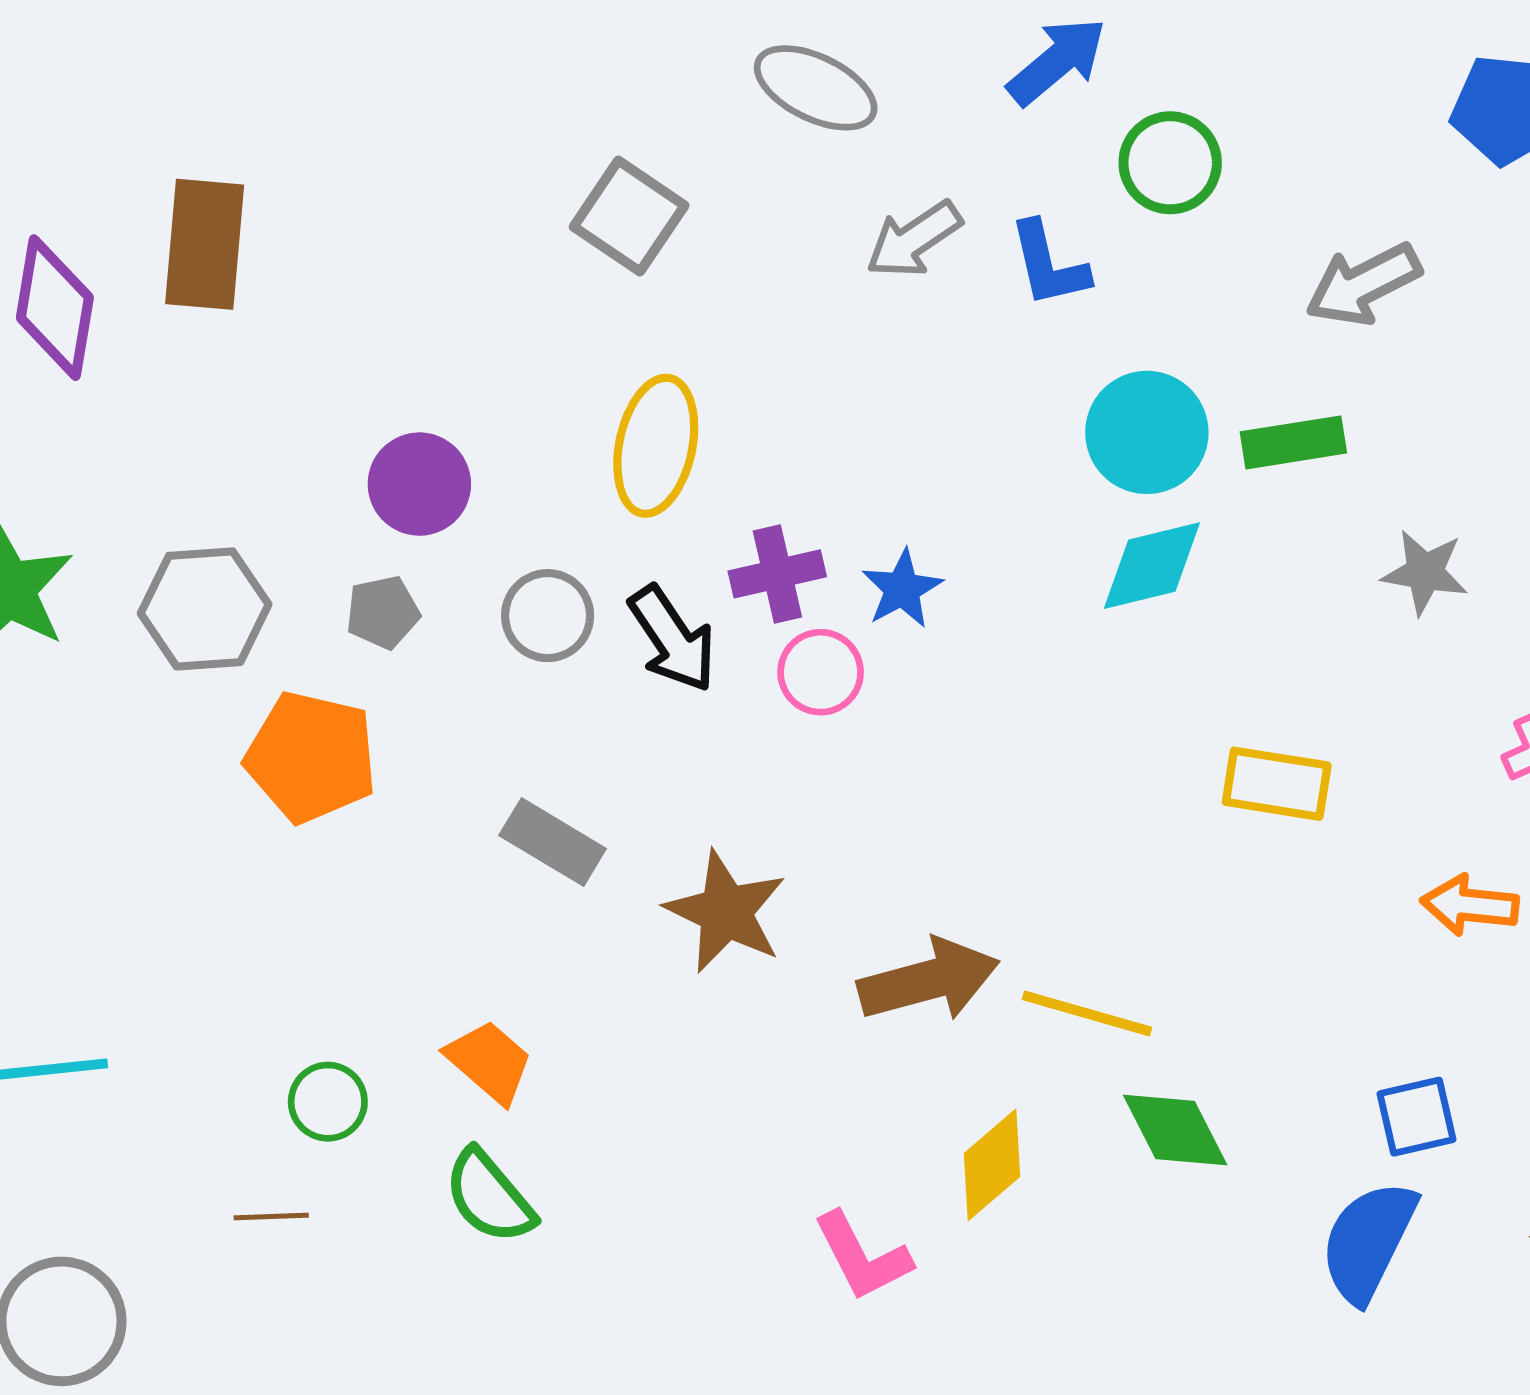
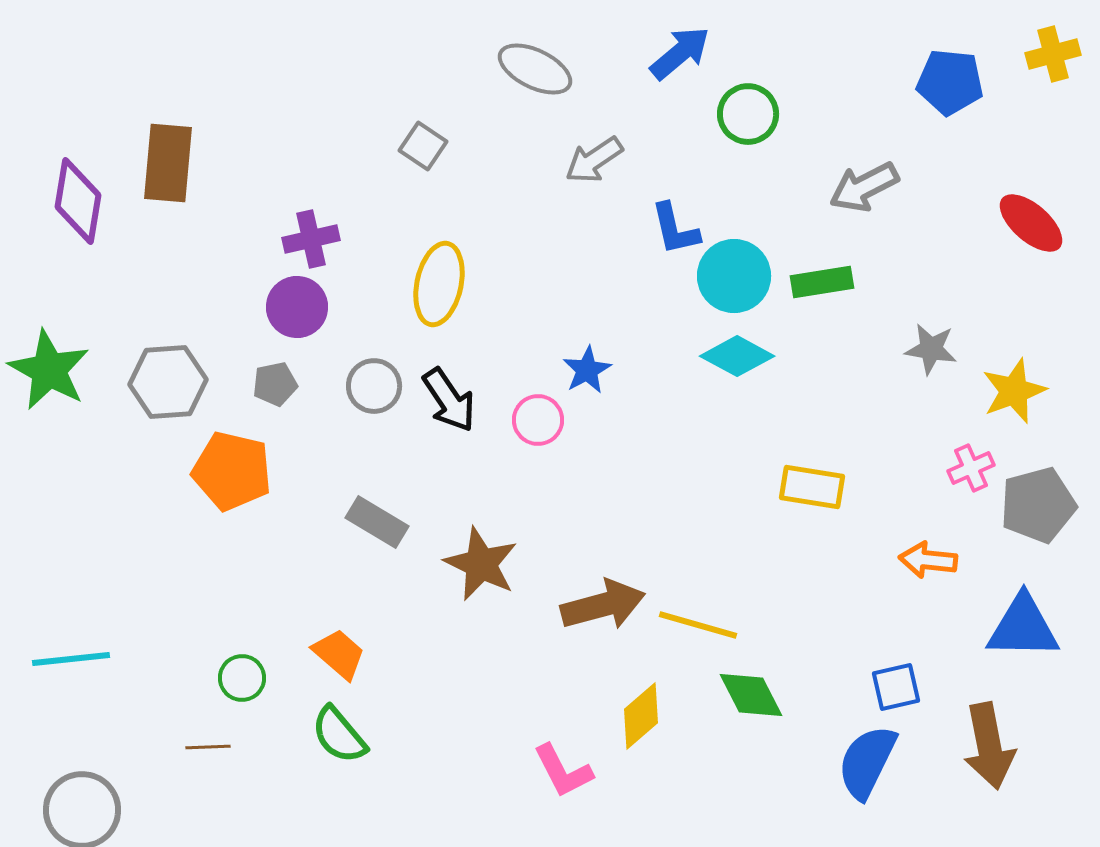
gray square: (629, 216) -> (423, 146), size x0.7
blue L-shape: (1049, 264) -> (675, 229), moved
cyan diamond: (1152, 566) -> (737, 356), turned 42
gray star: (1425, 572) -> (931, 349), moved
purple cross: (777, 574) -> (311, 239), moved

